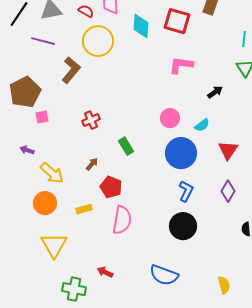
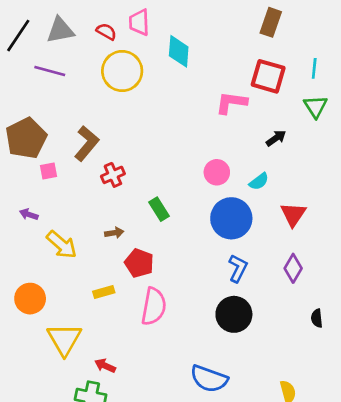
red square: (177, 21) -> (268, 76), moved
brown L-shape: (71, 70) -> (87, 143), moved
brown arrow: (92, 164) -> (114, 233), turned 40
orange circle: (45, 203) -> (30, 299), moved
red arrow: (105, 272) -> (105, 366), moved

